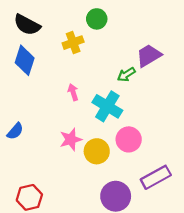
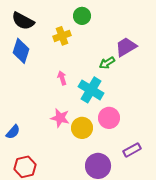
blue semicircle: (15, 131) -> (13, 132), moved
pink star: (71, 139) -> (60, 118), turned 30
purple rectangle: (156, 177) -> (132, 150), size x0.7

